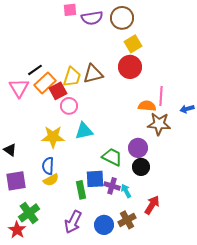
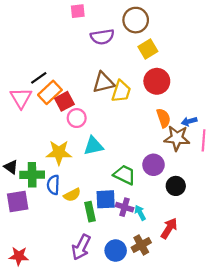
purple semicircle: (92, 18) -> (102, 37), moved
red circle: (130, 67) -> (157, 81), moved
yellow trapezoid: (72, 77) -> (121, 91), moved
pink line: (161, 96) -> (204, 140), moved
orange semicircle: (147, 106) -> (164, 118), turned 66
blue arrow: (187, 109) -> (189, 121), moved
black circle: (141, 167) -> (176, 186), moved
yellow semicircle: (51, 180) -> (72, 195), moved
green cross: (29, 213) -> (32, 175), moved, turned 35
red star: (17, 230) -> (19, 256), turned -30

